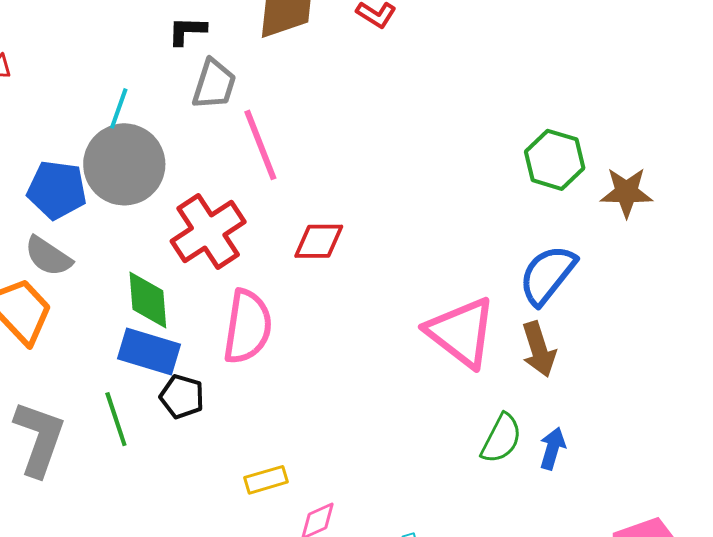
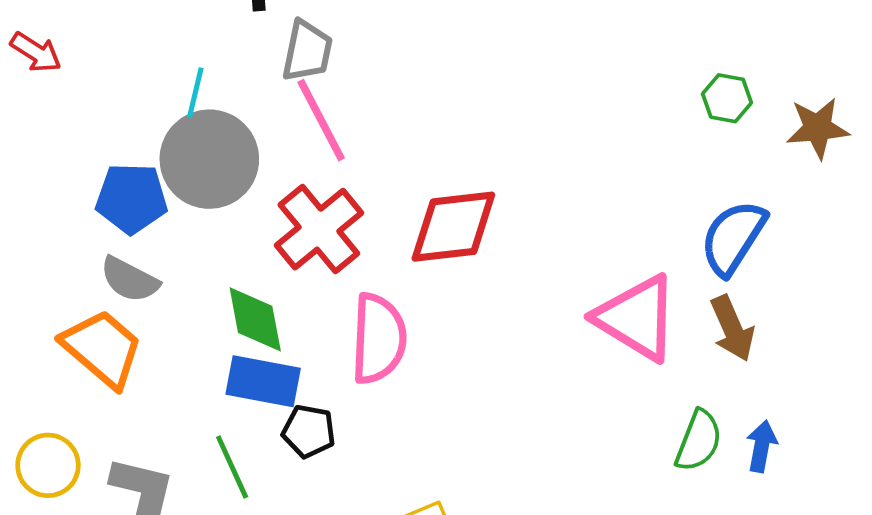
pink line: (260, 145) -> (321, 120), moved
green hexagon: (555, 160) -> (727, 98), size x0.7
red diamond: (319, 241) -> (453, 227), size x1.5

